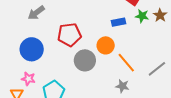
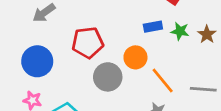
brown star: (160, 15) -> (207, 34), moved
green star: (142, 16) -> (180, 31), moved
gray line: (157, 69) -> (203, 89), turned 42

